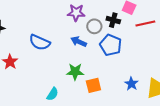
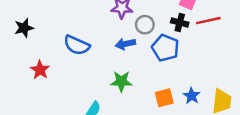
black cross: (113, 20) -> (180, 23), moved
blue arrow: (79, 42) -> (125, 44), turned -35
orange square: (93, 85) -> (164, 98), moved

